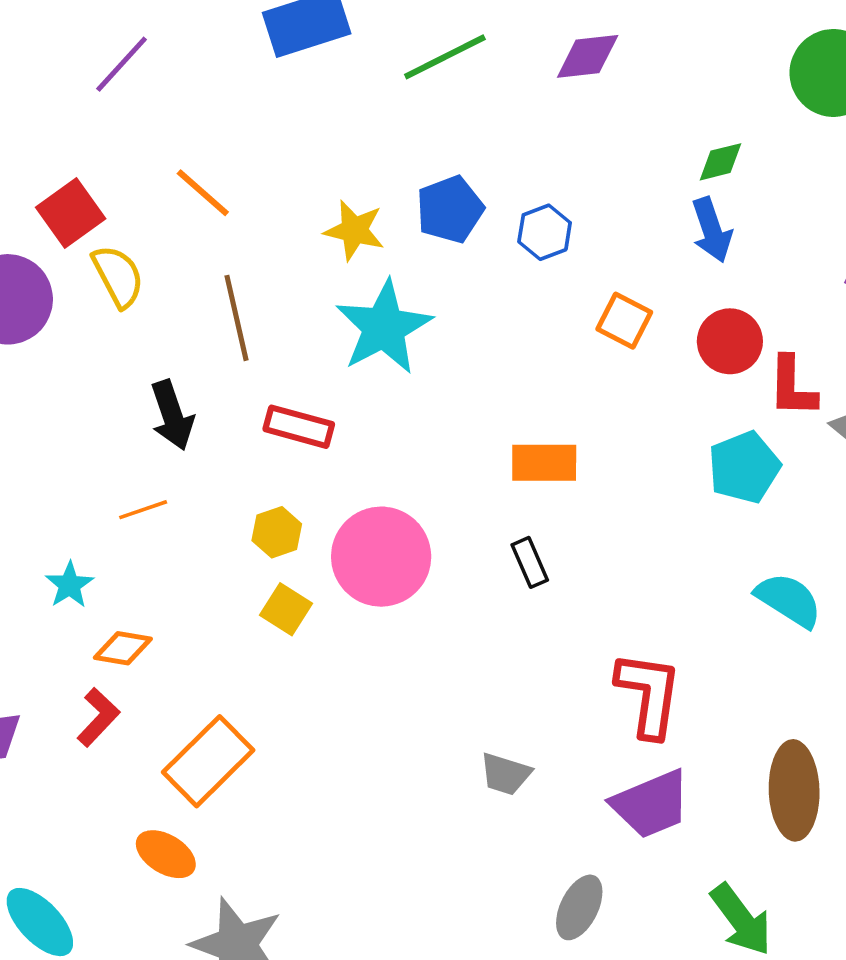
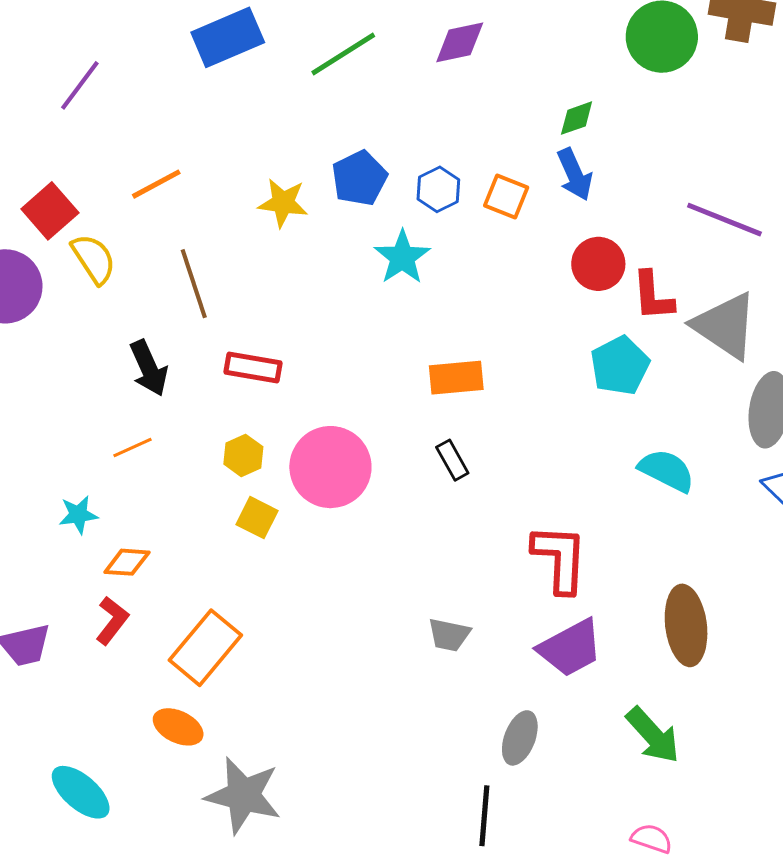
orange line: (203, 193) -> (156, 184), turned -64
orange square: (624, 321) -> (506, 196), moved
cyan star: (384, 327) -> (402, 257), moved, size x0.7
cyan star: (69, 585) -> (78, 515), turned 30

